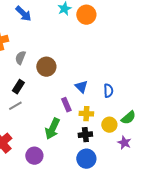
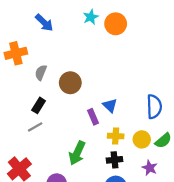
blue semicircle: (108, 91) -> (154, 107), moved, size x1.5
purple rectangle: (66, 105) -> (93, 117), moved
yellow circle: (109, 125) -> (142, 139), moved
purple star: (124, 143) -> (150, 168), moved

